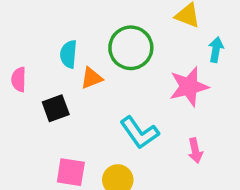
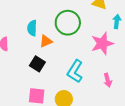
black square: (56, 108) -> (37, 64), moved, turned -35
cyan L-shape: (139, 133) -> (75, 71), turned 70

